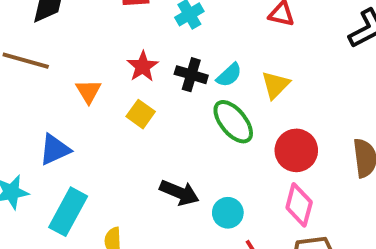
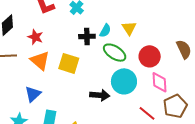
red star: (143, 66) -> (35, 37), moved
orange triangle: (88, 91) -> (40, 61), size x1.5
yellow square: (141, 114) -> (69, 63), size x1.5
cyan circle: (228, 213) -> (124, 81), moved, size x1.6

